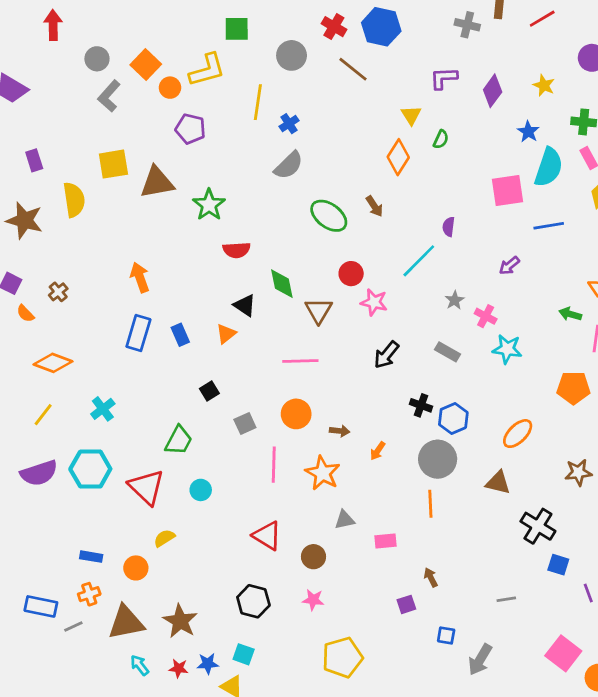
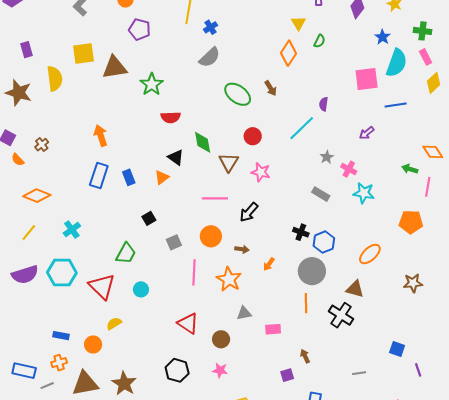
pink star: (374, 302) -> (261, 172), moved
black arrow: (386, 355) -> (249, 212), moved
black cross: (538, 526) -> (341, 315), moved

